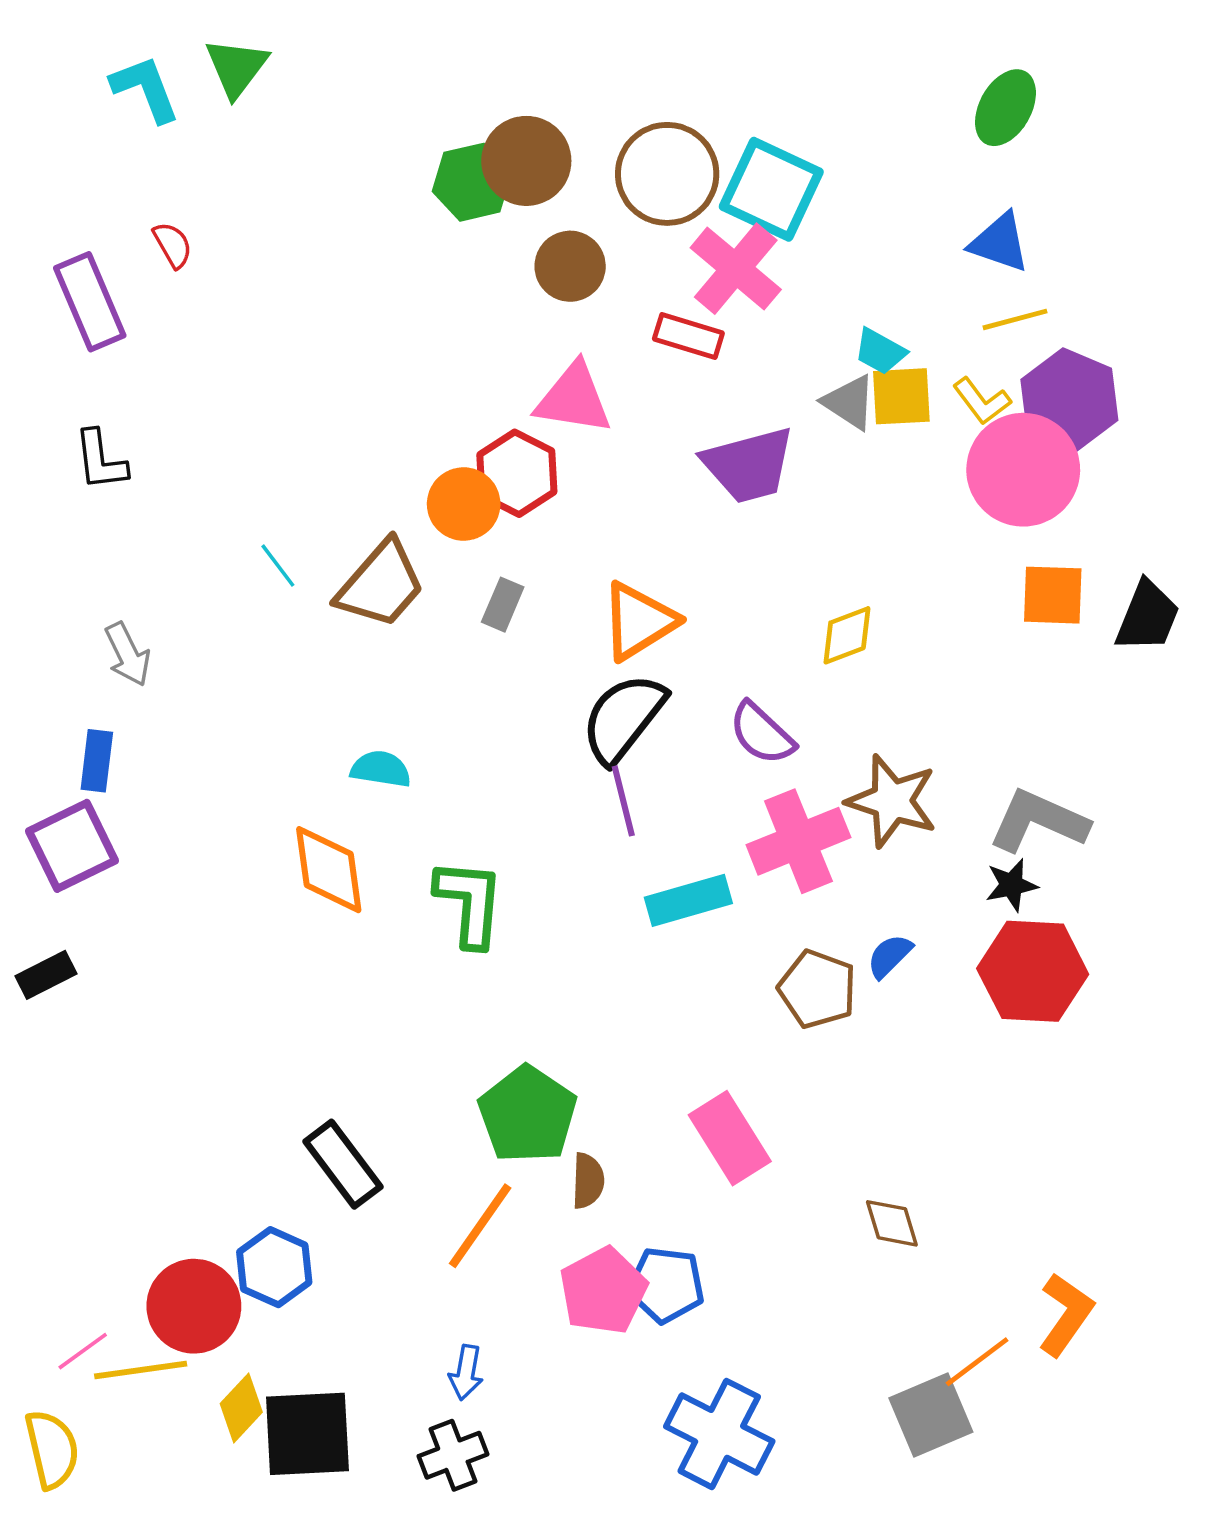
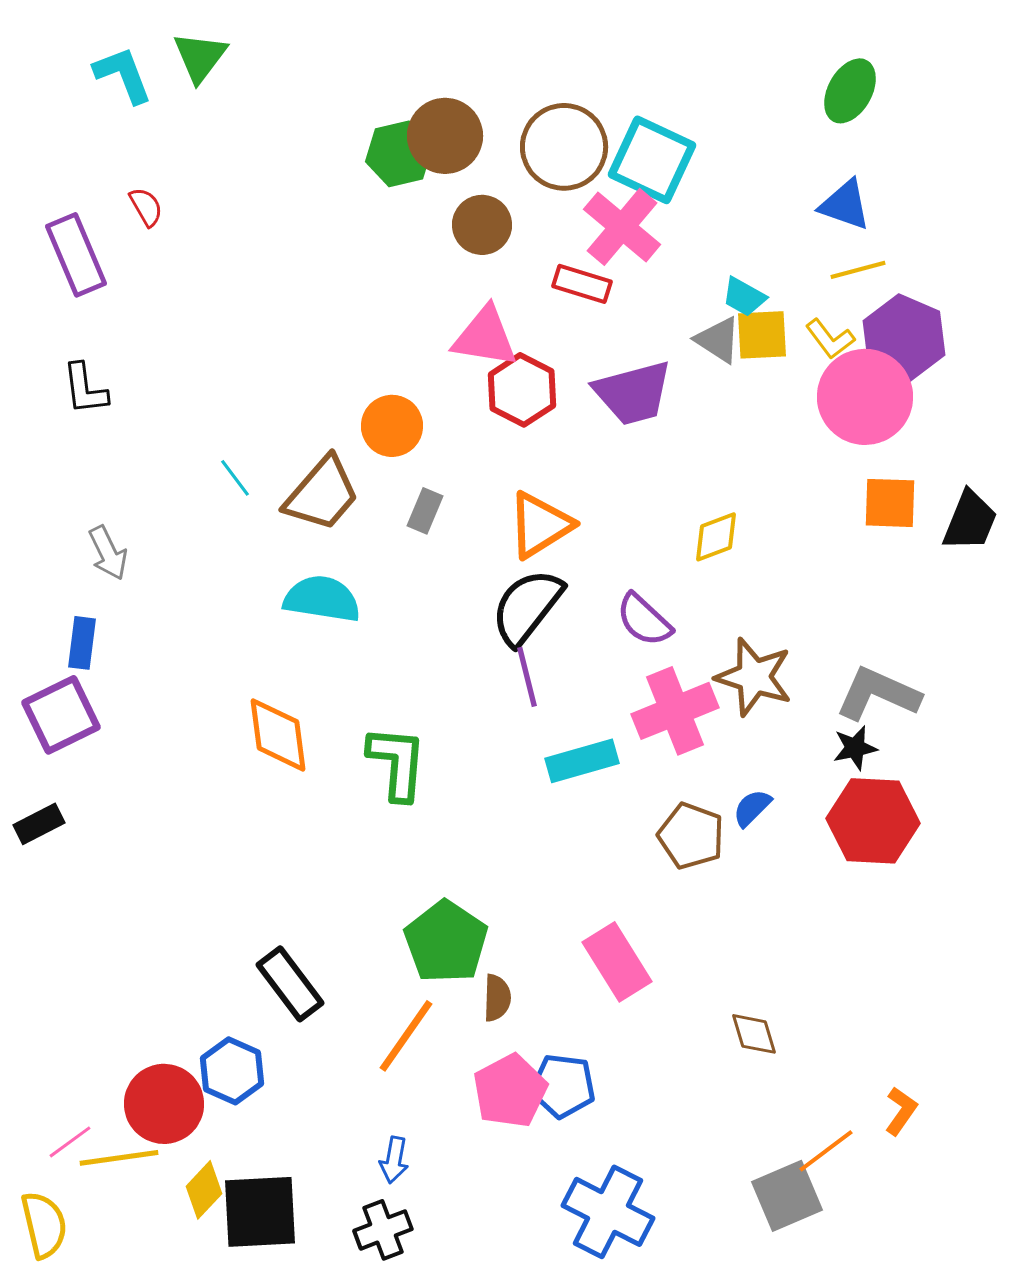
red hexagon: (517, 473) -> (522, 390), moved
cyan semicircle: (381, 769) -> (322, 599), moved, size x1.5
orange L-shape: (1066, 1314) -> (901, 1111), size x0.7

